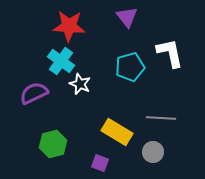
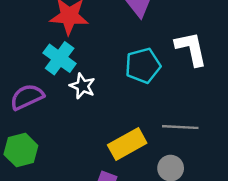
yellow rectangle: (117, 132) -> (127, 144), turned -60
green hexagon: (53, 144) -> (21, 150), moved

